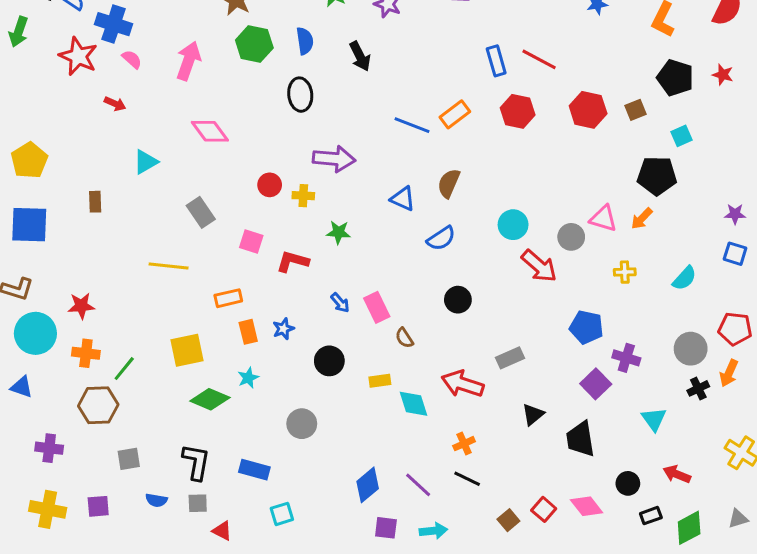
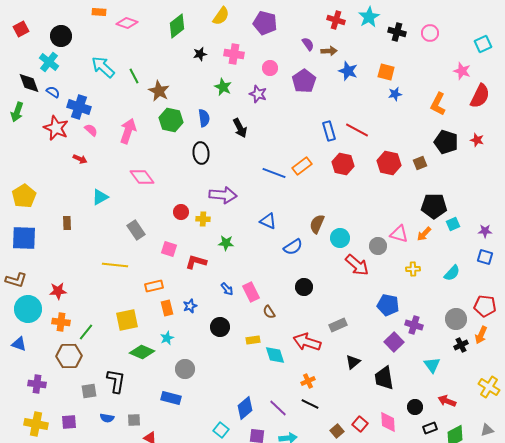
cyan square: (681, 136) -> (453, 224), moved
brown semicircle: (449, 183) -> (317, 224), moved
gray circle: (302, 424) -> (185, 369), moved
black L-shape: (196, 462) -> (116, 381), moved
pink diamond: (587, 506) -> (388, 422), turned 35
cyan square: (282, 514) -> (221, 430), moved, turned -35

